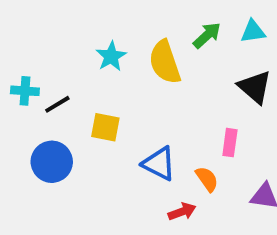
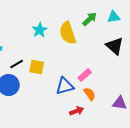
black line: (57, 104) -> (17, 64), moved
pink rectangle: (230, 143) -> (85, 75), moved, turned 40
blue triangle: (159, 164) -> (65, 86), turned -42

